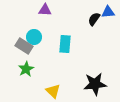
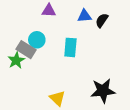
blue triangle: (108, 12) -> (85, 16), moved
green star: (26, 69) -> (16, 60), moved

